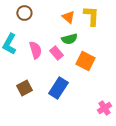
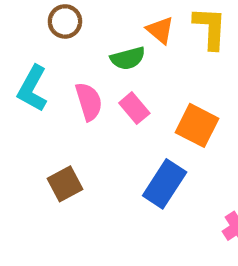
green semicircle: (69, 39) -> (128, 58), moved
blue rectangle: (58, 88) -> (165, 184), moved

